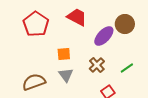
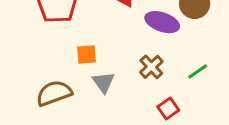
purple ellipse: (104, 36) -> (162, 22), turned 65
orange square: (64, 54) -> (86, 55), moved

